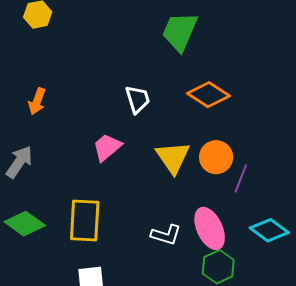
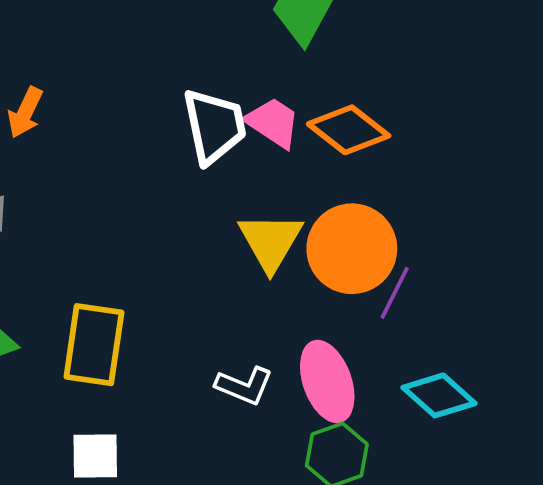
white trapezoid: (138, 99) -> (214, 126), size x1.4
pink trapezoid: (107, 147) -> (273, 123), moved, turned 68
orange circle: (216, 157) -> (352, 249), size x1.4

